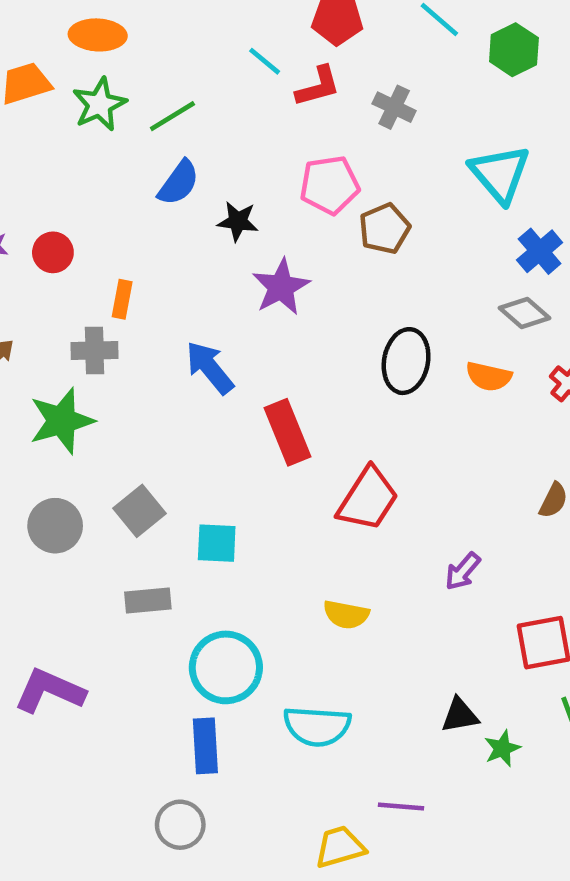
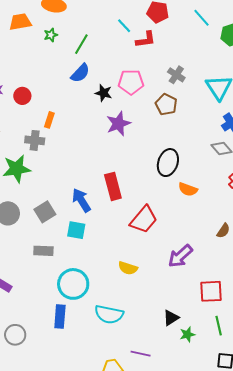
green star: (99, 104) -> (51, 35), size x0.6
gray cross: (394, 107) -> (176, 75), moved
green line: (172, 116) -> (81, 44), turned -35
pink pentagon: (329, 185) -> (131, 82), moved
brown pentagon: (385, 229) -> (166, 104), turned -30
blue arrow: (210, 368) -> (81, 200), moved
orange semicircle: (489, 377) -> (188, 189), moved
purple arrow: (463, 571) -> (180, 256), size x1.5
black triangle: (460, 715) -> (171, 318), turned -30
gray circle: (180, 825) -> (15, 335), moved

